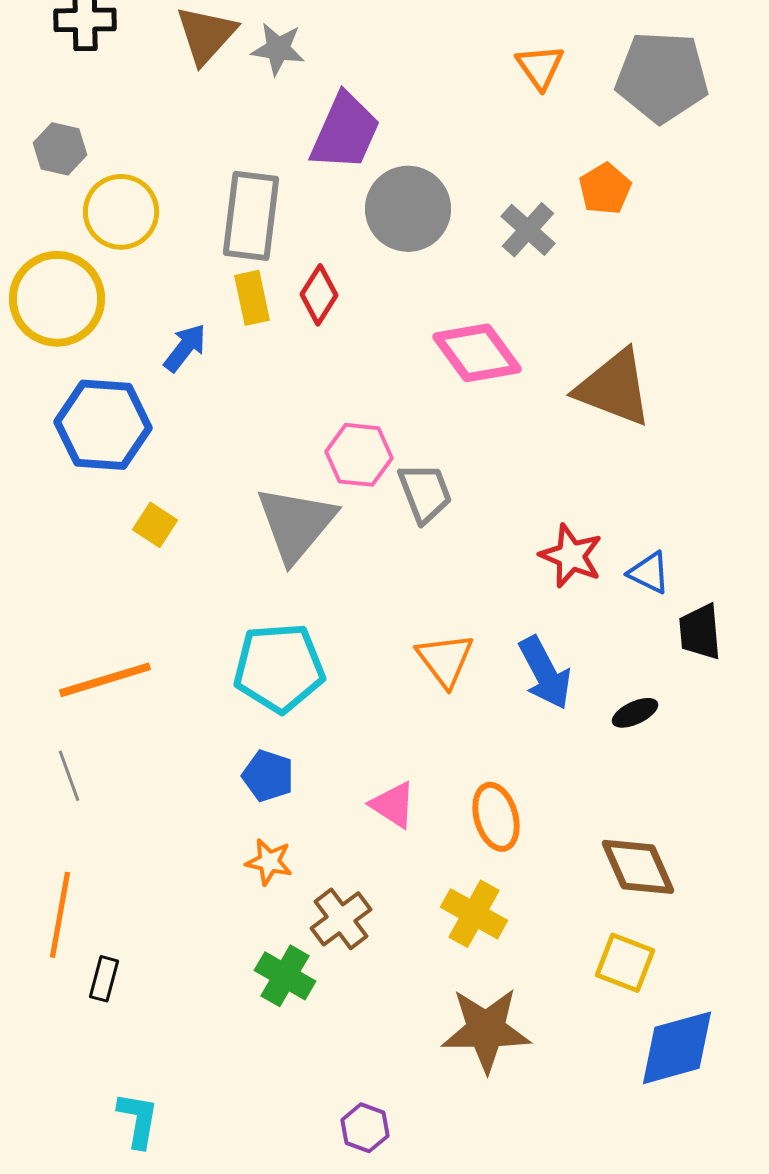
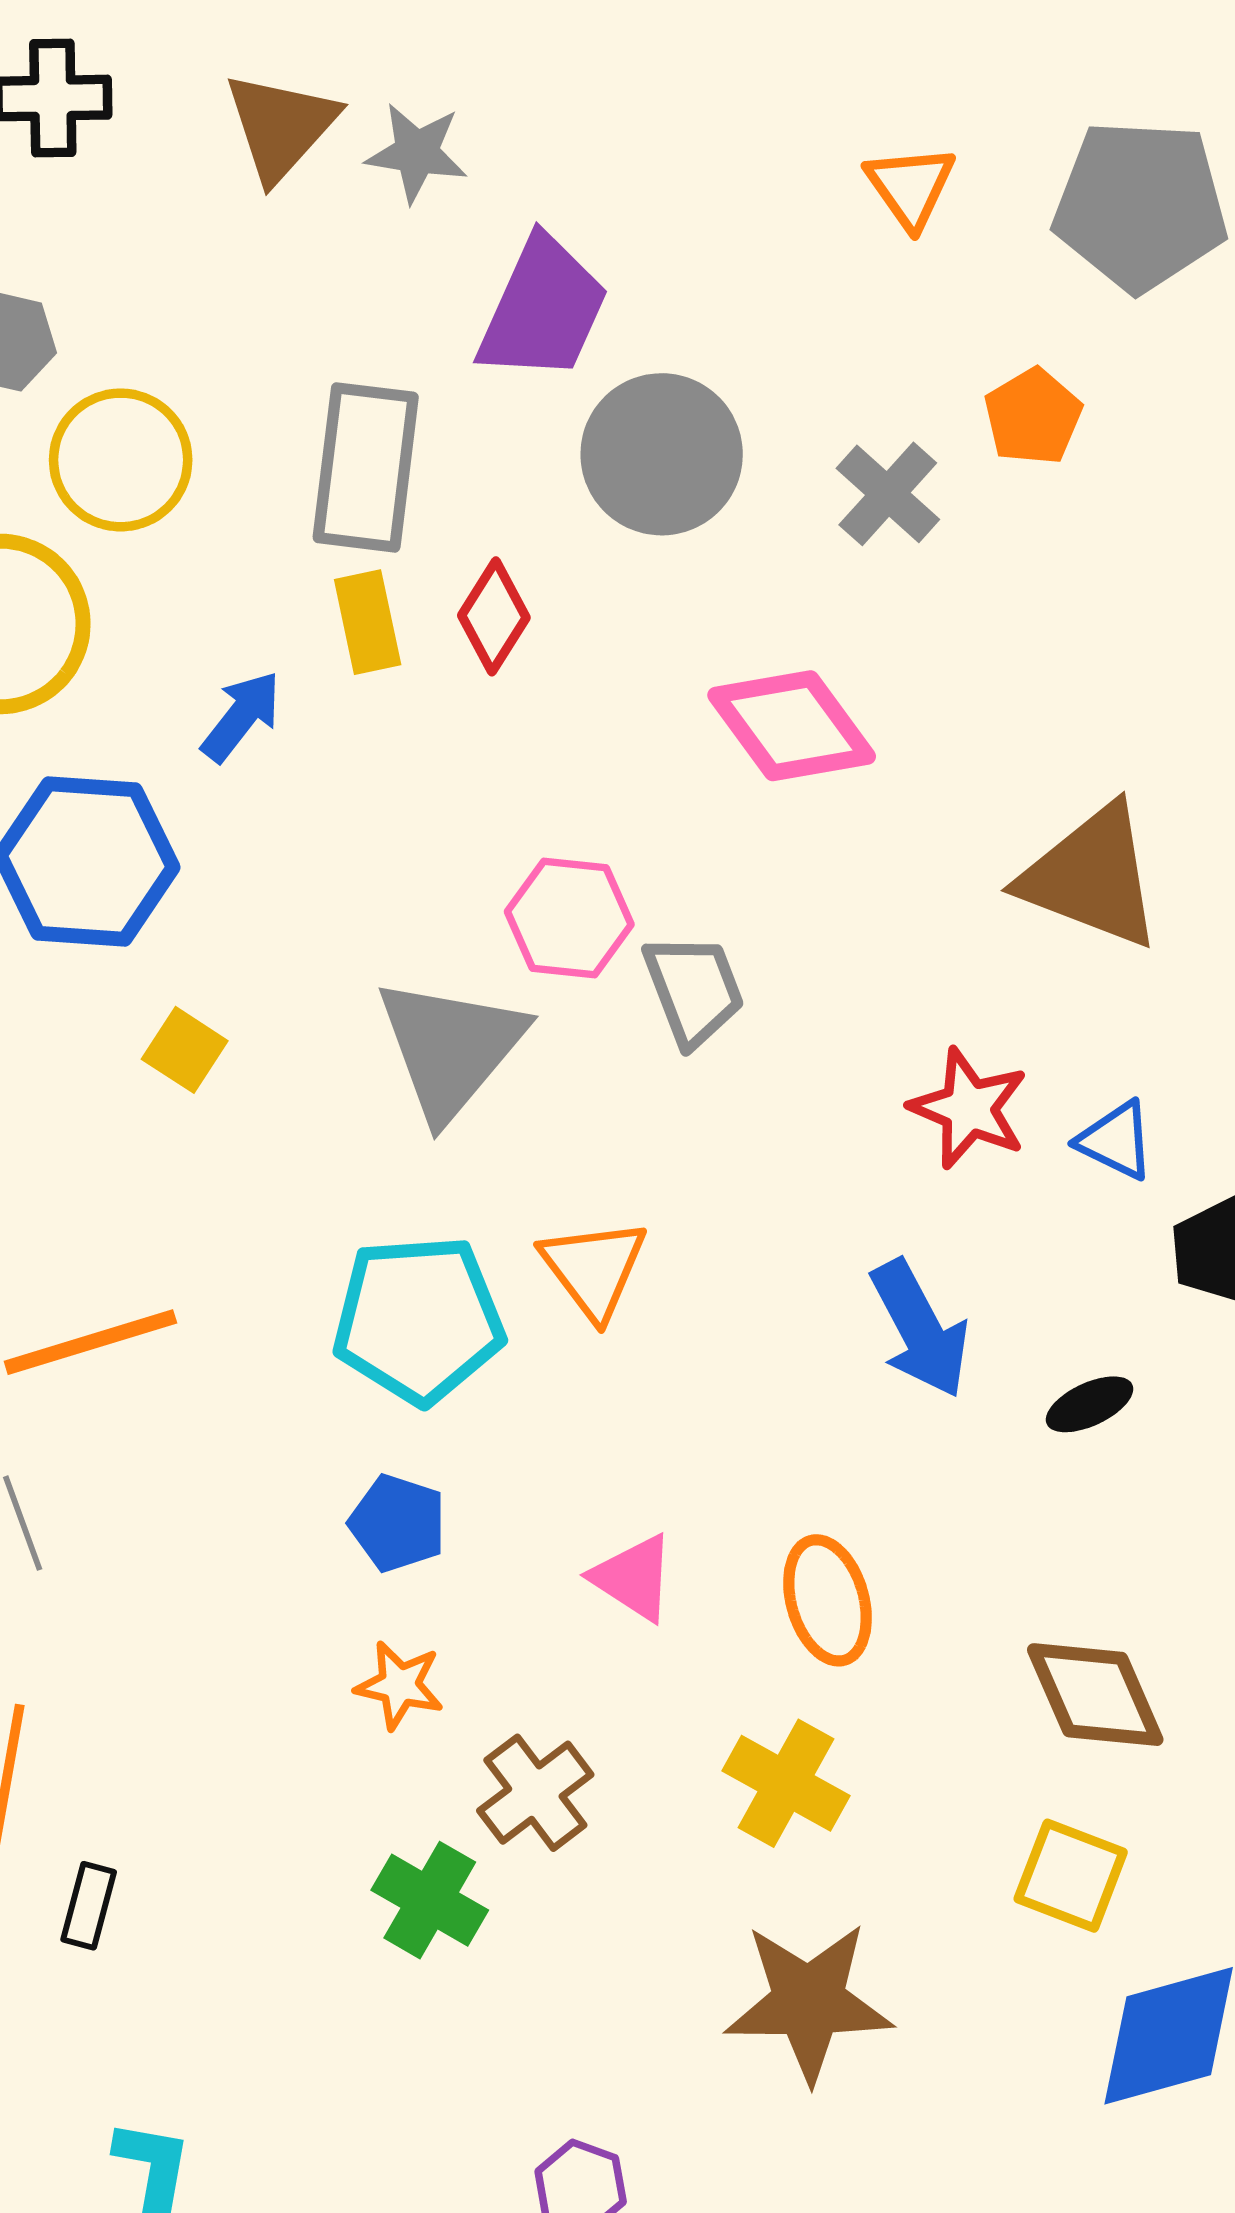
brown triangle: (614, 388) -> (1091, 877), moved
orange triangle: (445, 660) -> (594, 1269), moved

